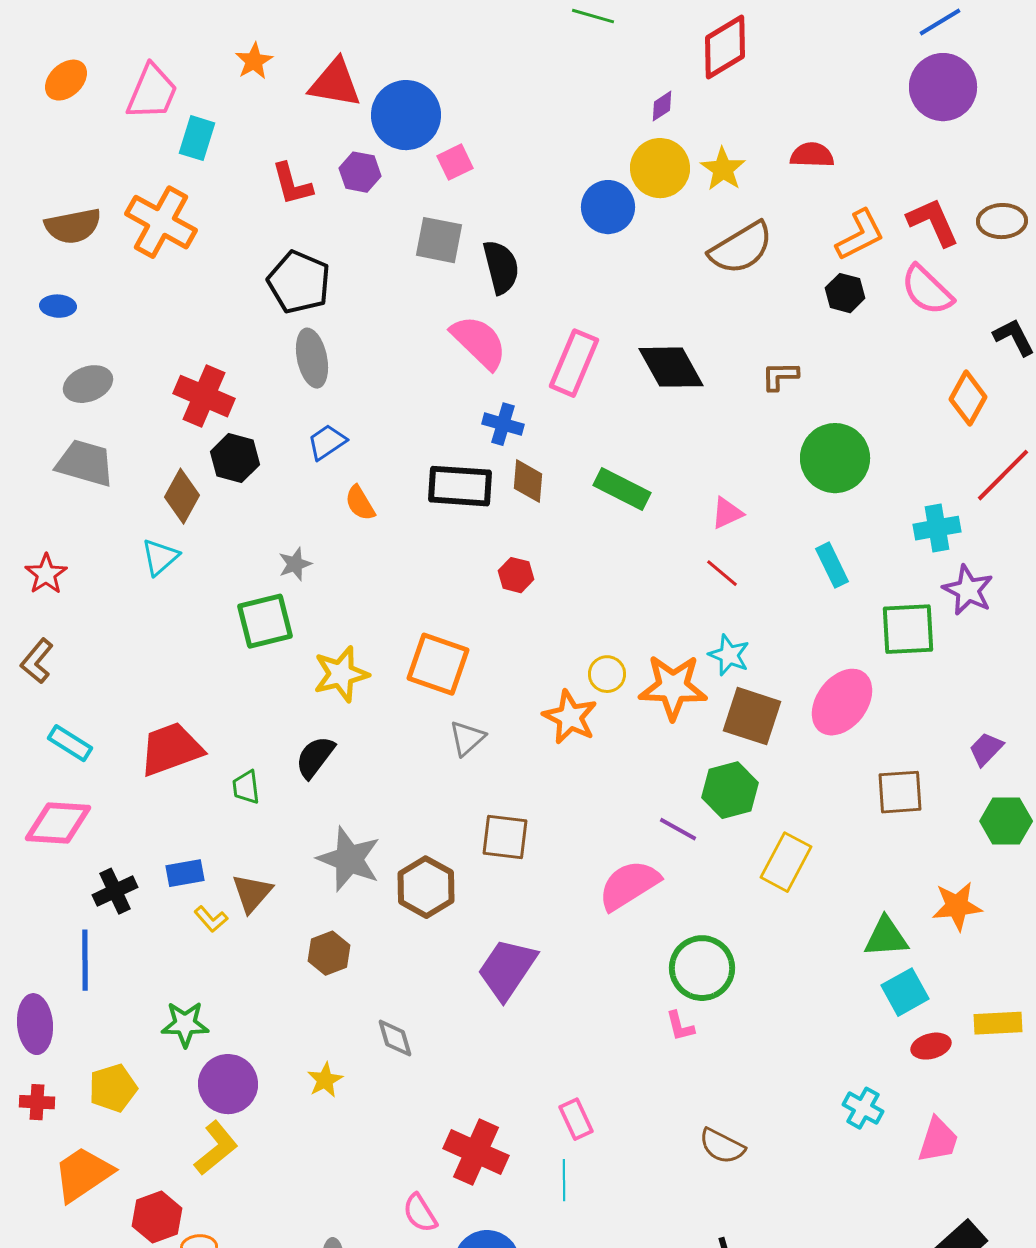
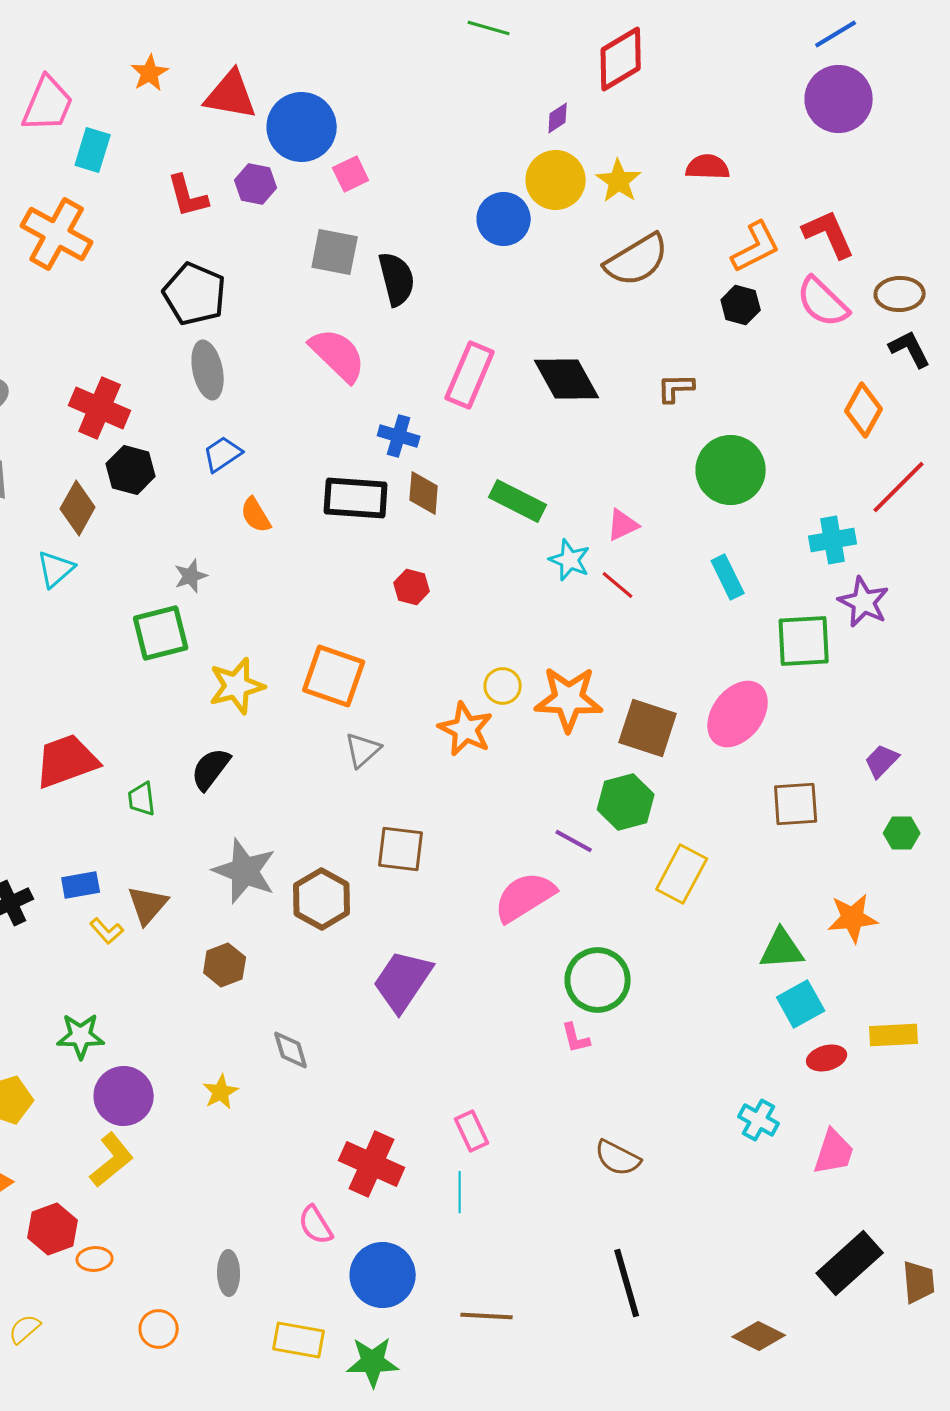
brown ellipse: (1002, 221) -> (900, 294), moved
pink semicircle: (479, 342) -> (338, 355), moved
cyan star: (729, 655) -> (570, 560), moved
green hexagon: (1006, 821) -> (902, 833), size x0.7

